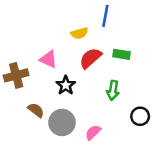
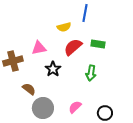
pink triangle: (48, 59) -> (39, 48), turned -35
black circle: (140, 116) -> (105, 113), moved
gray circle: (62, 122) -> (43, 108), moved

